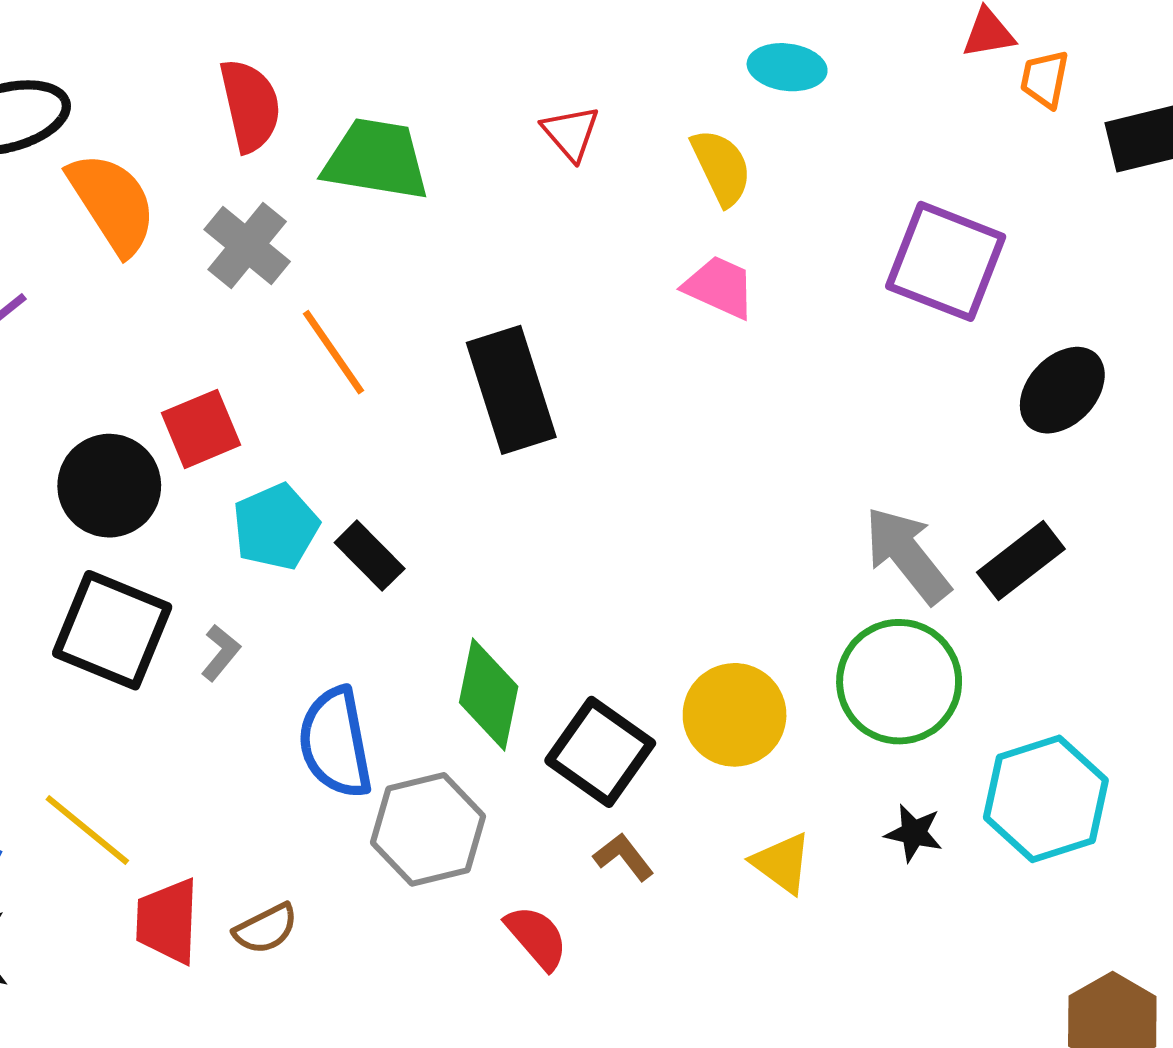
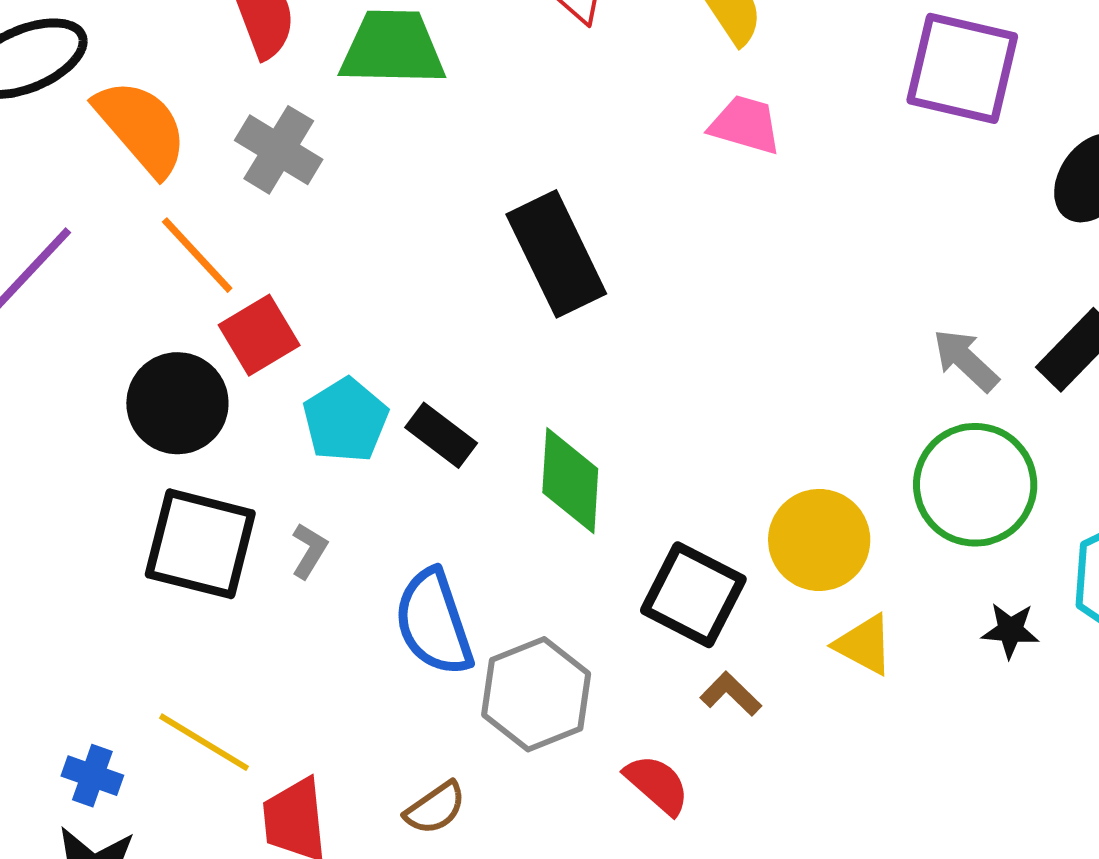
orange line: (333, 352) -> (197, 255), moved
gray arrow: (907, 555) -> (966, 360), size x0.7
green diamond: (489, 695) -> (570, 481), moved
yellow triangle: (782, 863) -> (864, 645), moved
brown semicircle: (266, 929) -> (435, 808), moved

